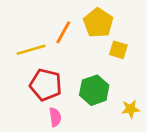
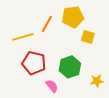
yellow pentagon: (98, 23) -> (73, 17), turned 30
pink semicircle: (55, 117) -> (52, 86), moved, turned -32

